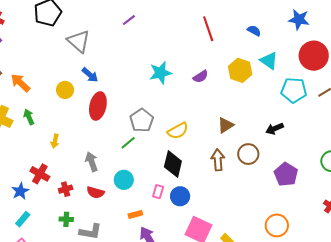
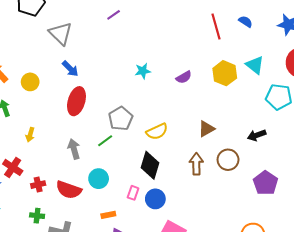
red line: (208, 29) -> (216, 27), moved
blue semicircle: (254, 31) -> (245, 22), moved
cyan star: (161, 73) -> (143, 71), size x0.7
yellow circle: (65, 90) -> (30, 82), moved
gray arrow: (92, 162) -> (74, 149), moved
red semicircle: (95, 192) -> (69, 190), size x1.4

